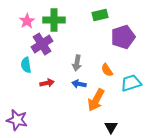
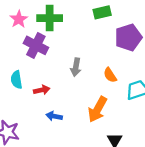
purple cross: (42, 44) -> (36, 45), turned -30
cyan semicircle: (26, 65) -> (16, 80), moved
blue arrow: (79, 84) -> (54, 116), moved

